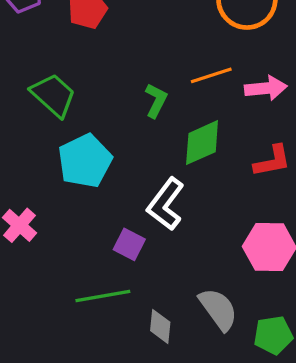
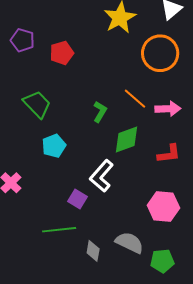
orange line: (211, 75) -> (135, 99), turned 55
cyan pentagon: (85, 161) -> (54, 146), size x0.7
gray semicircle: (218, 309) -> (130, 243), turned -32

